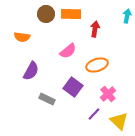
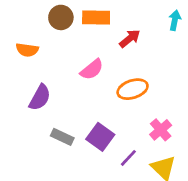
red arrow: (95, 29) -> (130, 39), turned 42
purple square: (73, 87) -> (100, 137), moved
pink cross: (108, 94) -> (161, 130), moved

